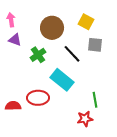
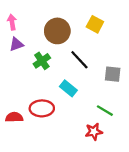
purple triangle: (15, 40) -> (16, 44), turned -40
gray square: (95, 45) -> (113, 74), moved
cyan rectangle: (62, 80) -> (68, 88), size x0.7
green line: (95, 100) -> (105, 111), turned -49

